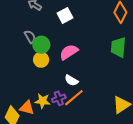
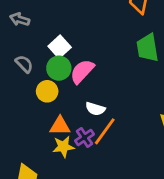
white square: (65, 16) -> (60, 47), moved
green circle: (41, 45) -> (59, 68), moved
orange triangle: (27, 108) -> (60, 126), moved

